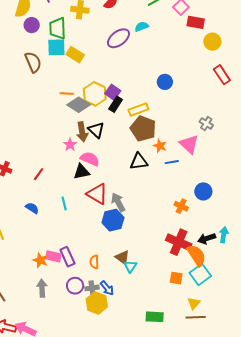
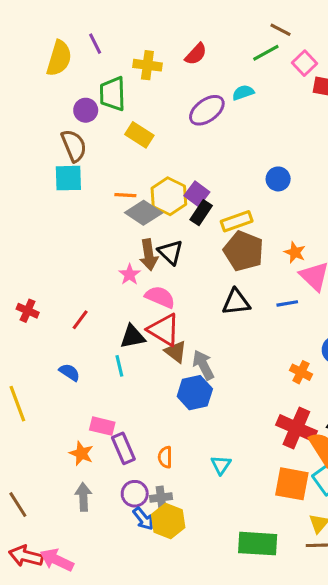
purple circle: (32, 25) -> (86, 110), moved
cyan square: (56, 47) -> (68, 178), moved
orange star: (160, 146) -> (295, 252), moved
black triangle: (82, 172) -> (133, 337), moved
red triangle: (97, 194) -> (164, 330), moved
pink rectangle: (53, 256) -> (102, 426), moved
brown triangle: (122, 257) -> (176, 352), moved
orange square: (176, 278) -> (292, 484), size x1.6
blue arrow: (107, 288) -> (143, 519), moved
green rectangle: (155, 317) -> (258, 544), size x1.4

